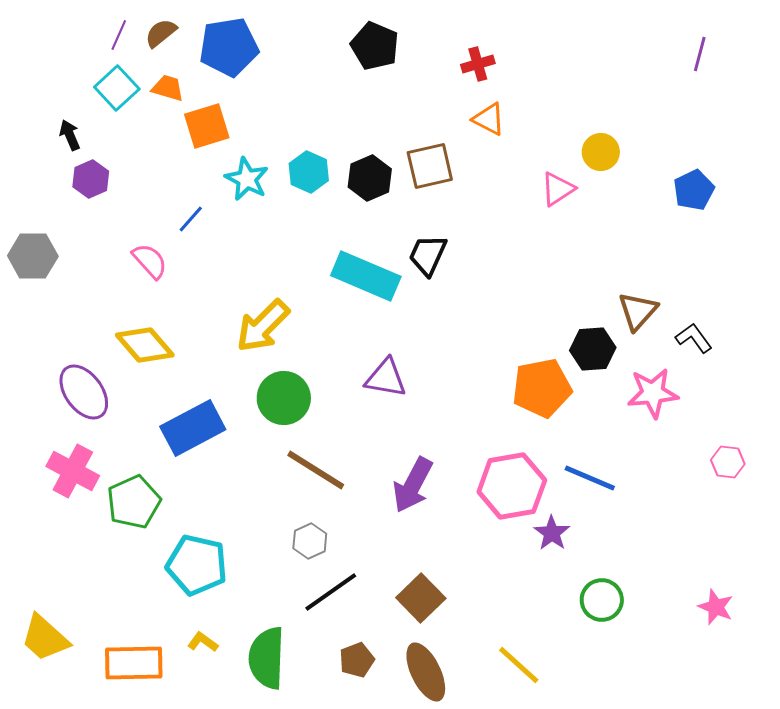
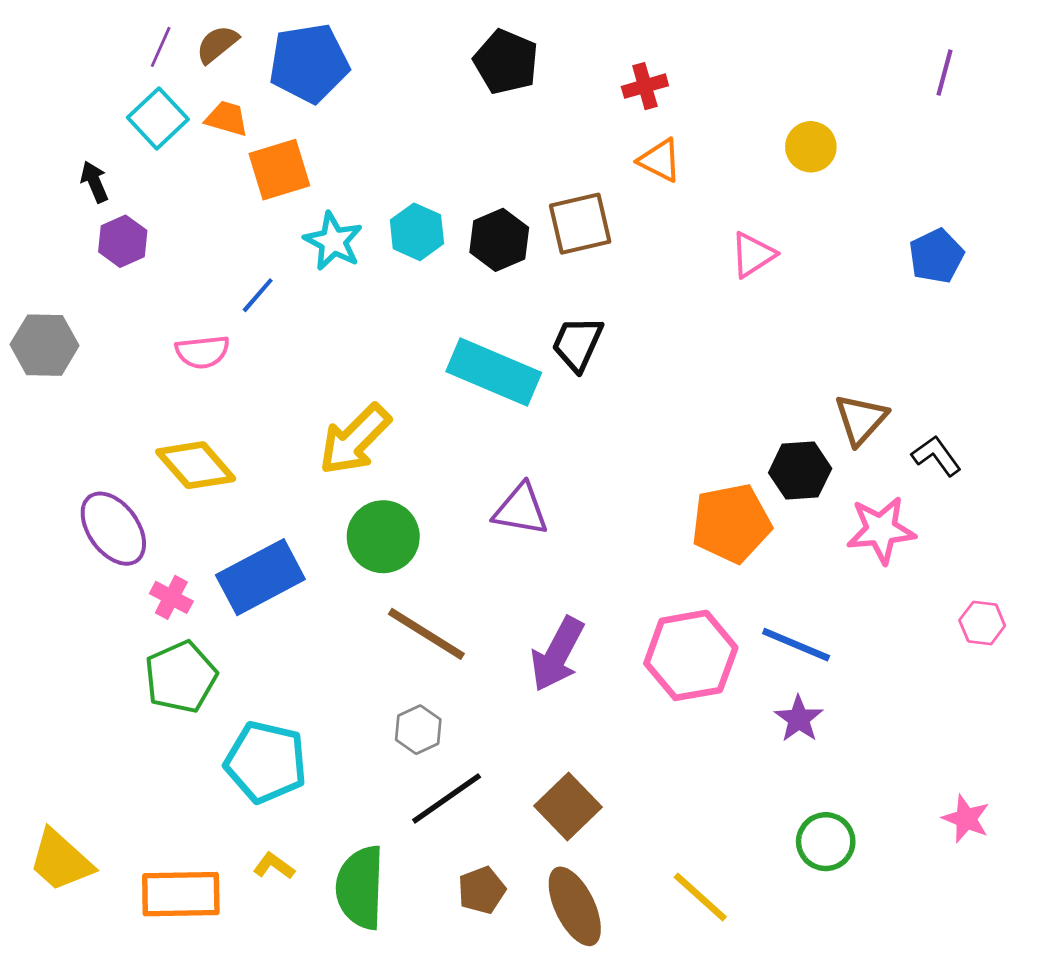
yellow circle: (601, 152) -> (811, 147), moved
pink semicircle: (150, 261) -> (202, 352), turned 126
pink cross: (73, 471) -> (171, 597), moved, size x0.6
purple star: (552, 533) -> (799, 719), moved
green circle: (602, 600) -> (826, 842), moved

